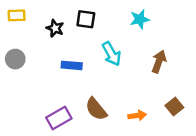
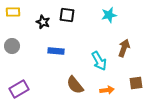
cyan arrow: (111, 54) -> (99, 61), moved
brown square: (174, 106) -> (136, 83), turned 32
purple rectangle: (59, 118) -> (19, 89), moved

